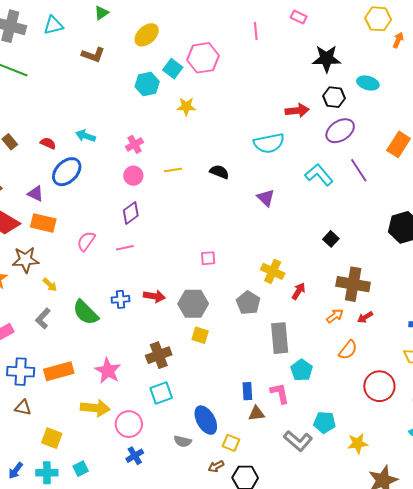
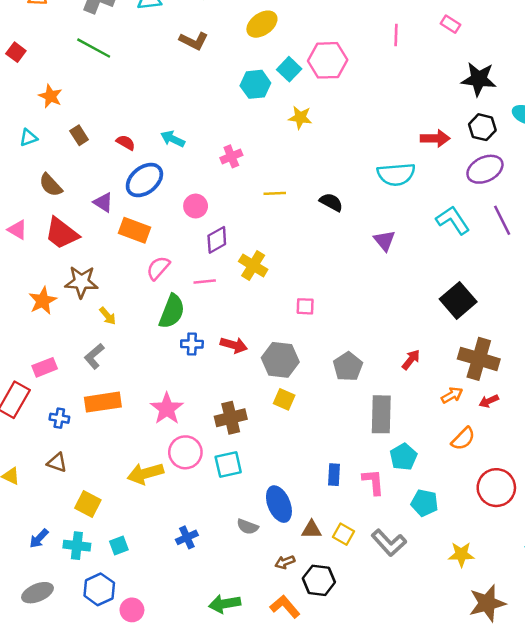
pink circle: (133, 176) -> (196, 206), moved
orange rectangle: (43, 223) -> (135, 230), moved
black square: (331, 239) -> (458, 300), size x1.8
yellow cross: (273, 271) -> (253, 265), moved
green semicircle: (86, 313) -> (172, 311), moved, turned -120
orange rectangle: (59, 371) -> (103, 402), moved
pink star: (108, 371) -> (167, 409), moved
blue cross: (21, 372) -> (59, 418), size x0.6
yellow arrow: (95, 408) -> (145, 473), turned 152
brown triangle: (256, 413) -> (312, 530), moved
cyan pentagon: (324, 422) -> (424, 503), moved
pink circle: (129, 424) -> (185, 452), moved
yellow square: (231, 443) -> (344, 534), moved

